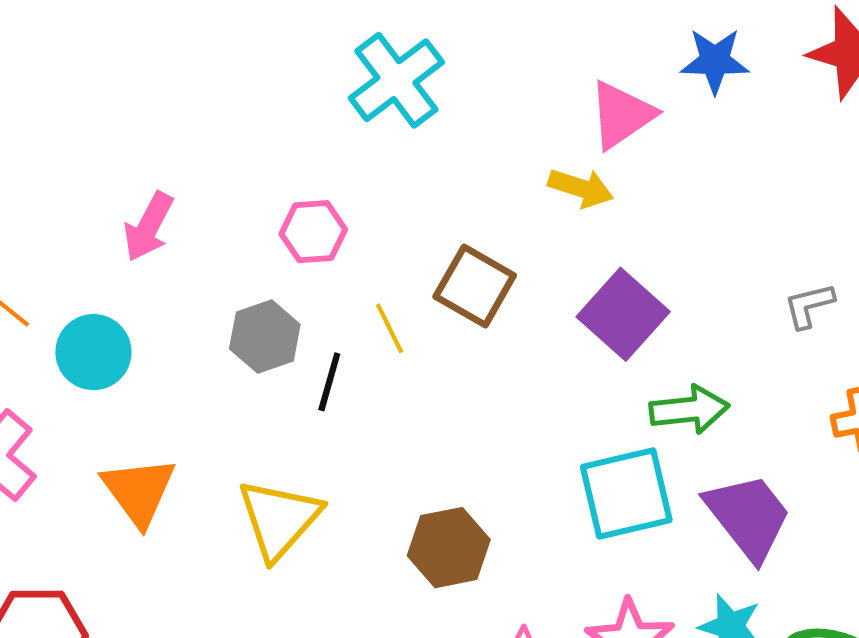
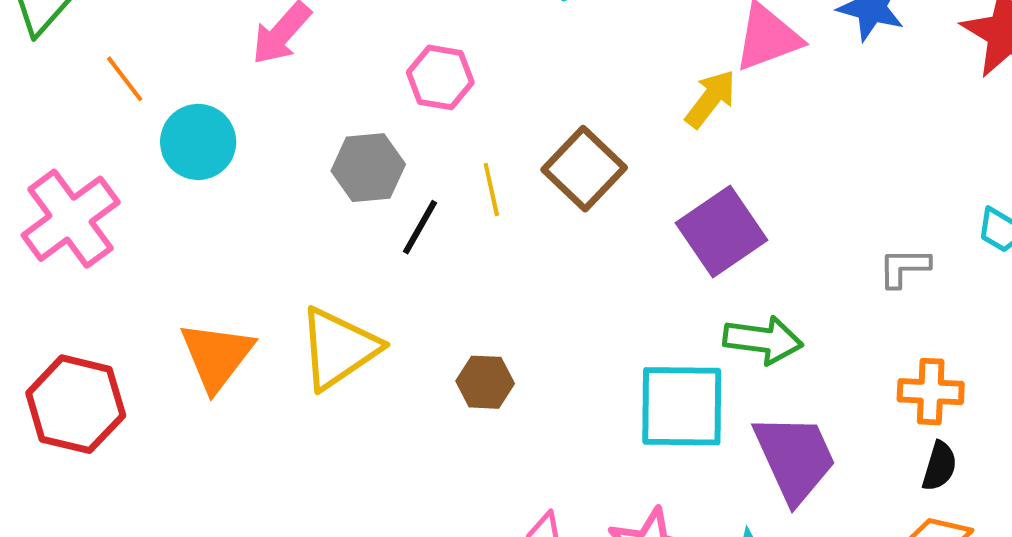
yellow arrow: (581, 188) -> (710, 99), turned -84
orange triangle: (139, 491) -> (217, 356), moved
brown hexagon: (449, 548) -> (485, 382), moved, size x0.7

